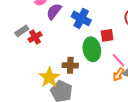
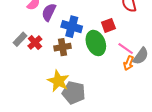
blue cross: (81, 18) -> (72, 27), moved
brown cross: (70, 65) -> (62, 47), moved

